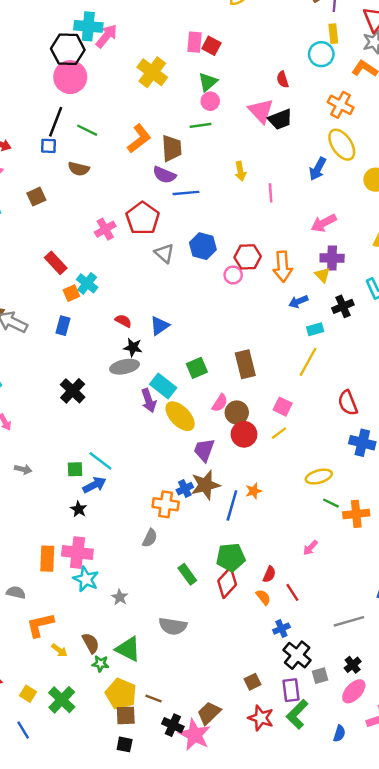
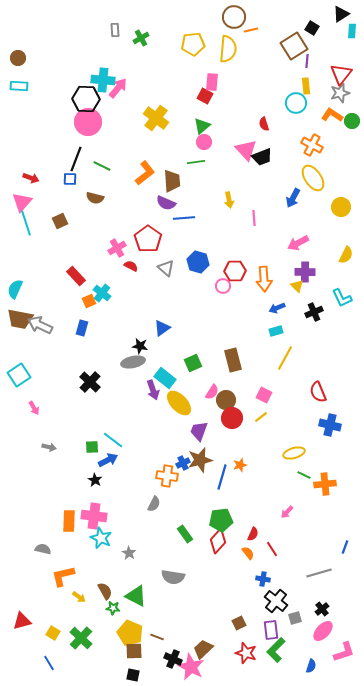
pink rectangle: (195, 42) -> (212, 82), moved
red semicircle: (123, 321) -> (131, 266), moved
cyan rectangle: (315, 329) -> (276, 331), moved
blue cross: (281, 629) -> (263, 579), turned 32

